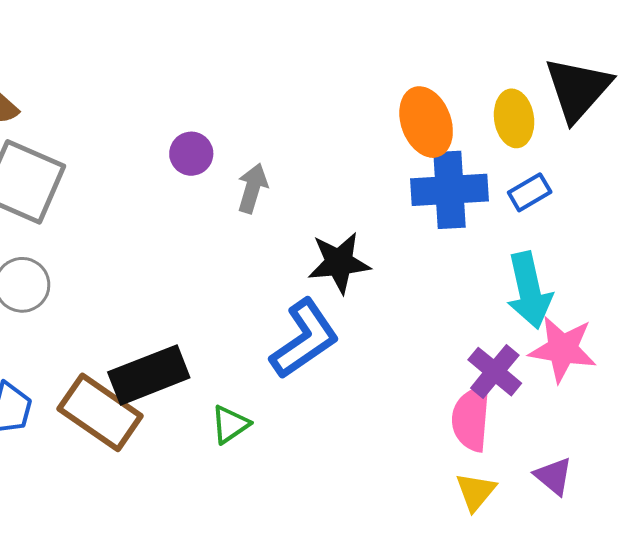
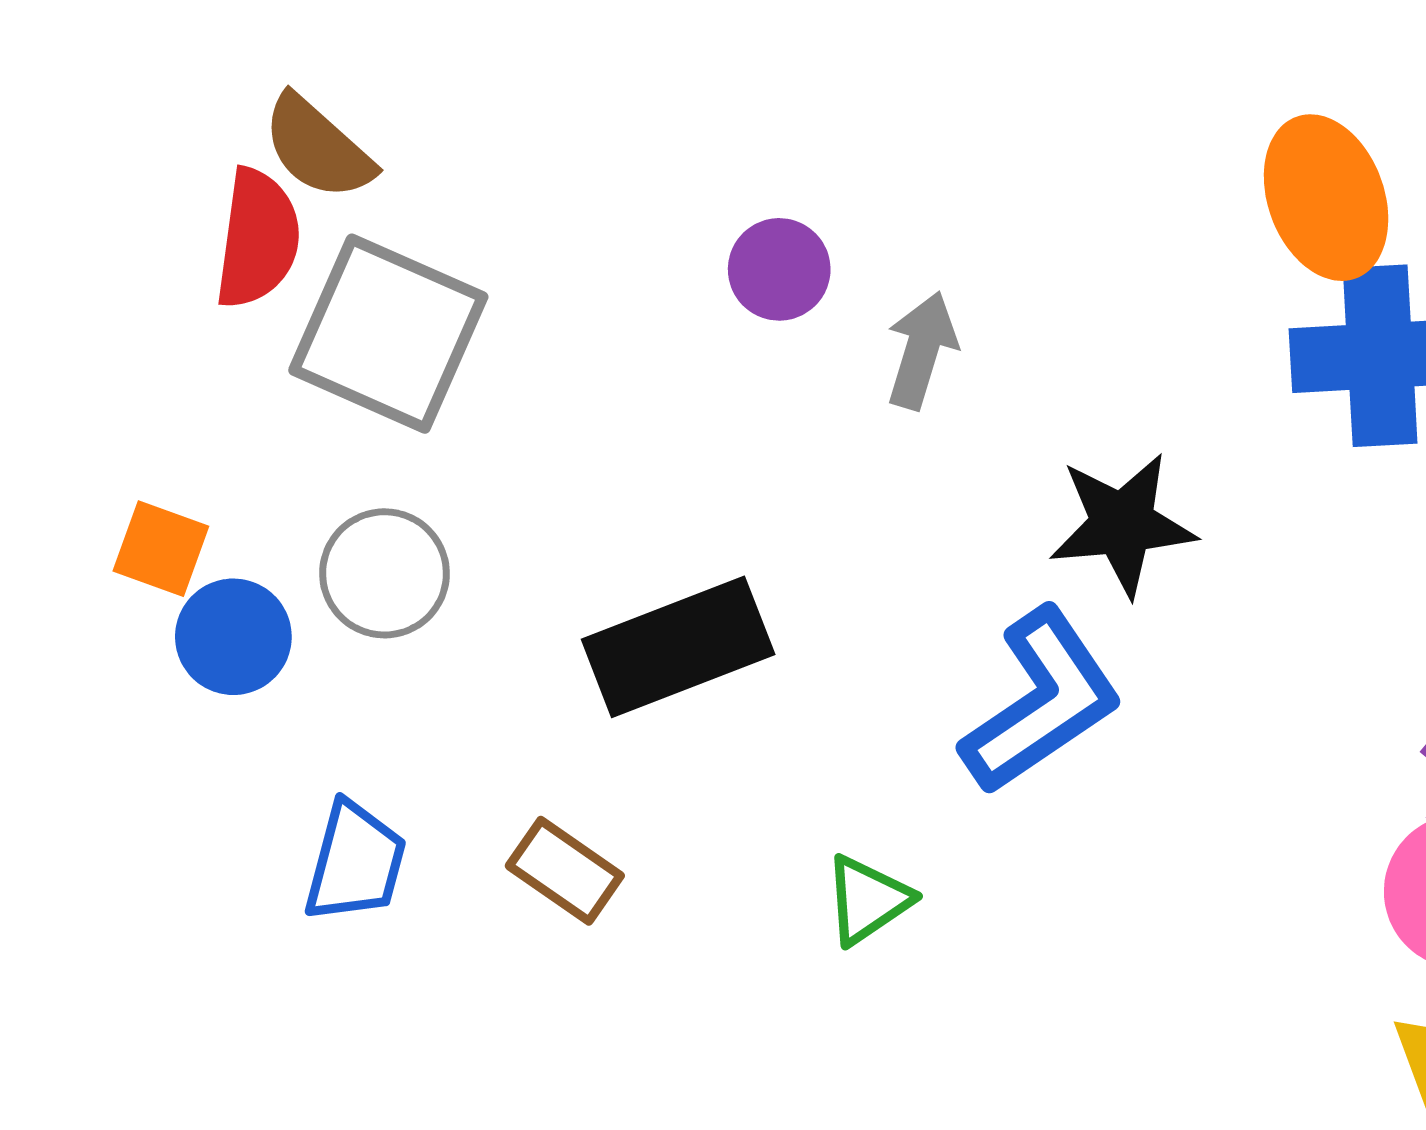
black rectangle: (149, 375) -> (678, 647), moved
brown rectangle: (100, 412) -> (565, 871), size x0.6

